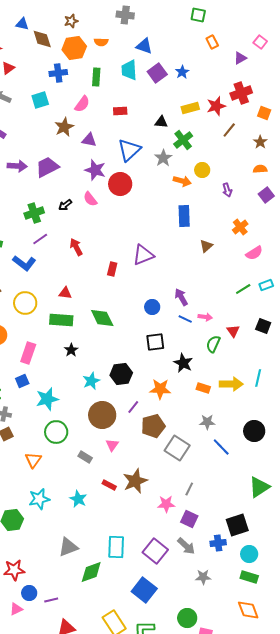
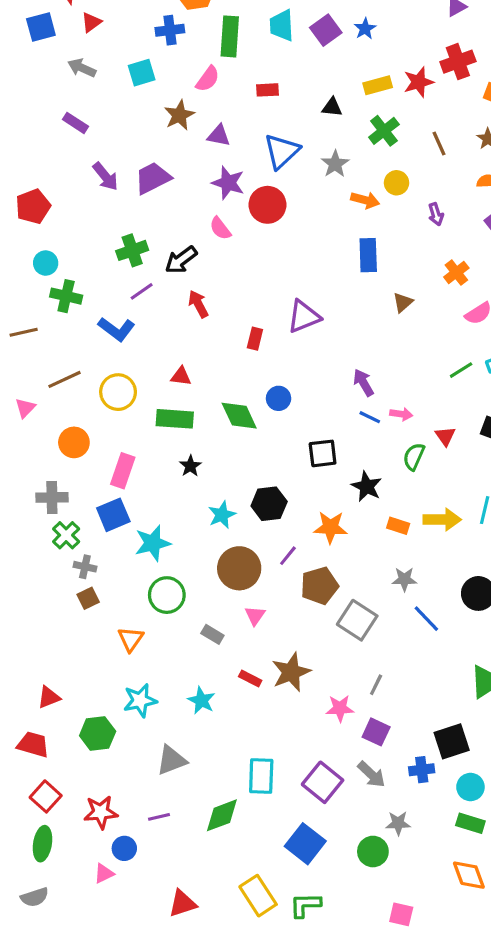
green rectangle: (96, 77) -> (230, 36), size x1.4
brown line: (229, 130) -> (439, 143), moved, turned -63
green cross: (183, 140) -> (384, 131), moved
purple arrow: (17, 166) -> (105, 176), turned 48
black arrow: (65, 205) -> (181, 260), moved, size x1.5
blue circle: (152, 307) -> (279, 398), moved
blue square: (22, 381) -> (113, 515), size x1.5
gray triangle: (68, 547) -> (172, 760), moved
purple line: (51, 600) -> (159, 817), moved
green circle: (187, 618) -> (373, 852), moved

